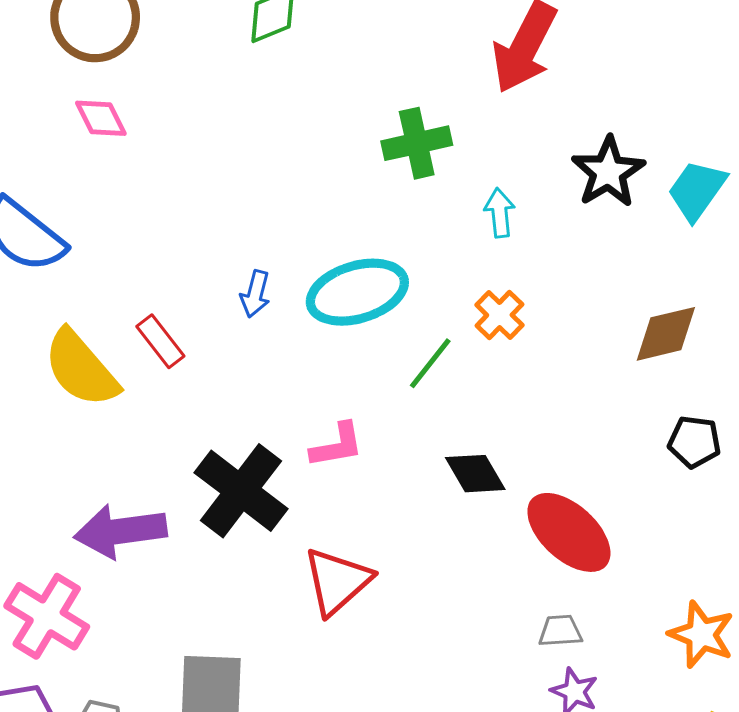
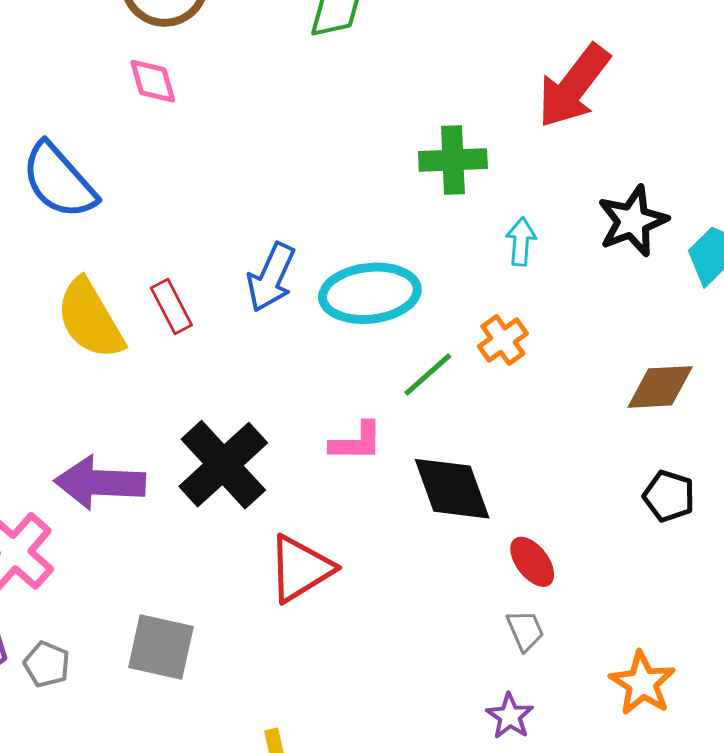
blue arrow: (255, 294) -> (271, 277), size x1.5
pink L-shape: (337, 445) -> (356, 442), moved
black diamond: (475, 474) -> (452, 489), size x1.4
red ellipse: (569, 532) -> (532, 562), size x0.6
gray trapezoid: (560, 631) -> (525, 630), moved, turned 60

